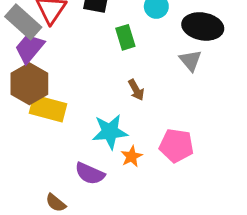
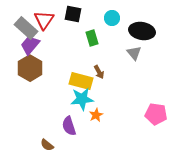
yellow rectangle: (48, 108) -> (81, 81), moved
pink pentagon: (176, 146) -> (156, 114), moved
purple semicircle: (90, 173) -> (69, 126), turned 48

